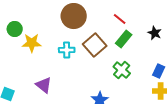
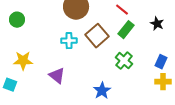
yellow star: (32, 43) -> (23, 61), moved
purple triangle: (44, 85) -> (57, 76), moved

